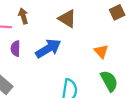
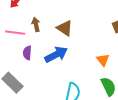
brown triangle: (67, 19) -> (65, 28), moved

